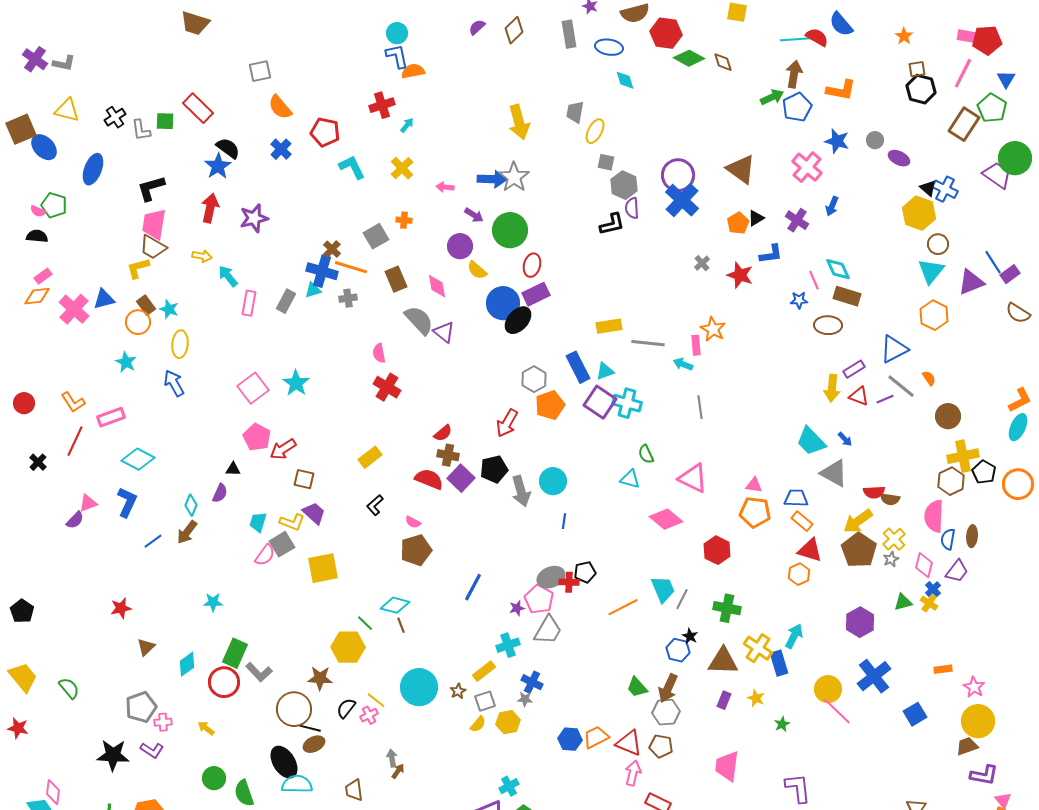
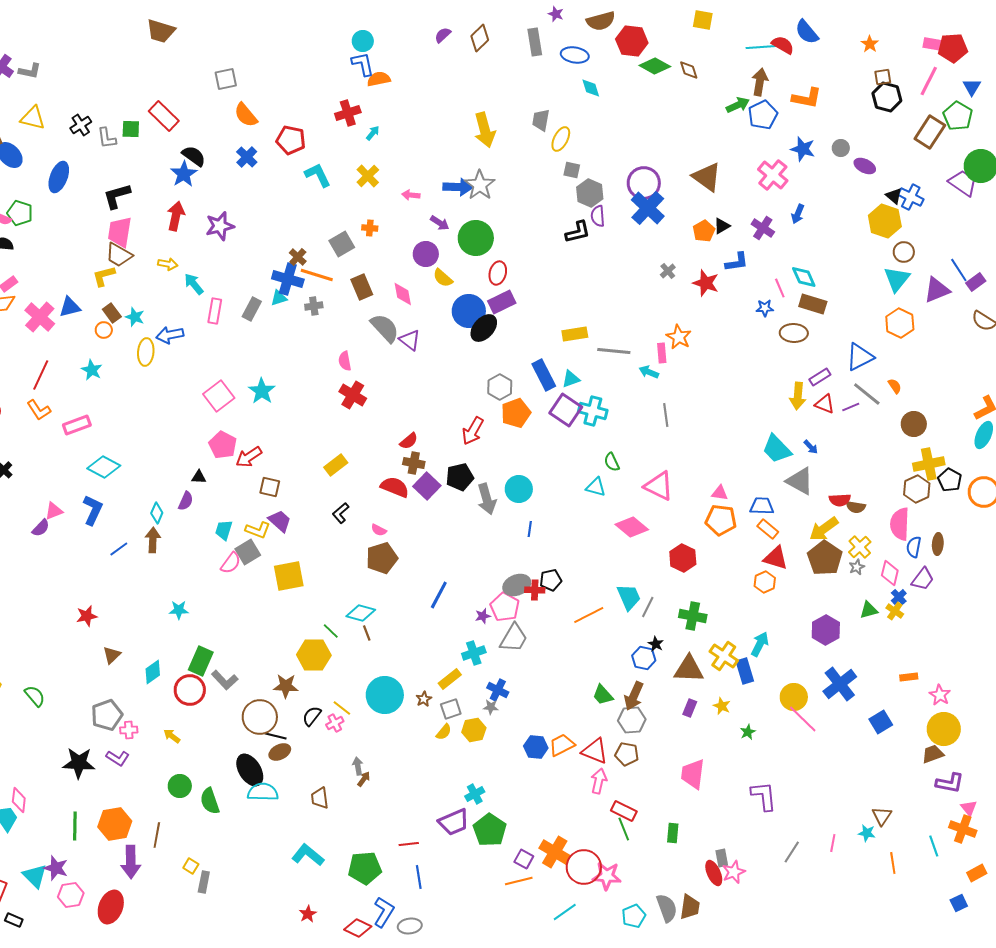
orange circle: (138, 322) -> (104, 330), size x0.7
blue arrow: (174, 383) -> (170, 335), moved, turned -72
red line: (75, 441) -> (41, 375), moved
brown arrow: (187, 532) -> (153, 540), turned 145

